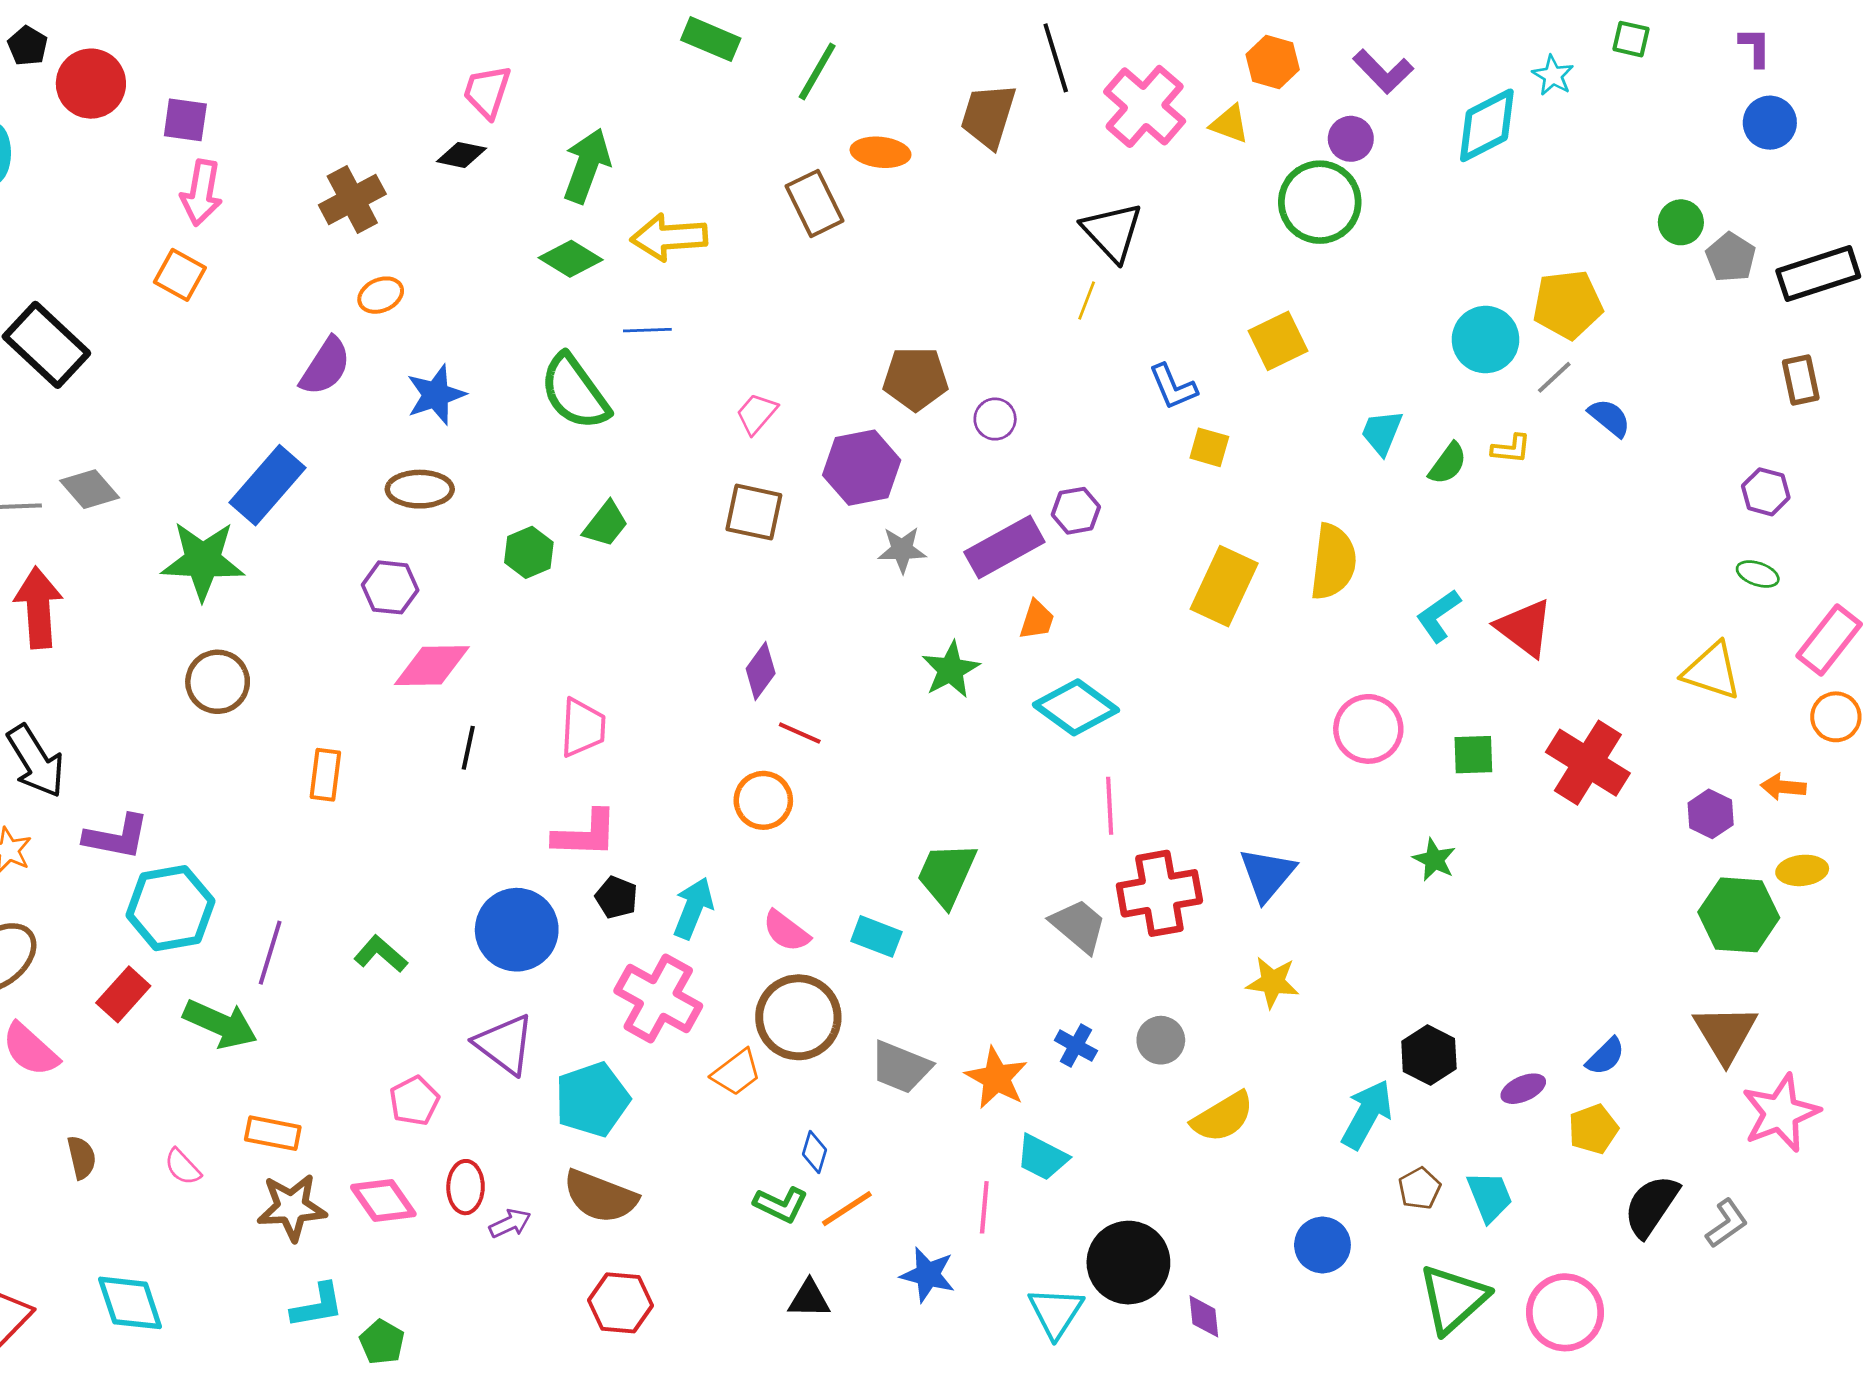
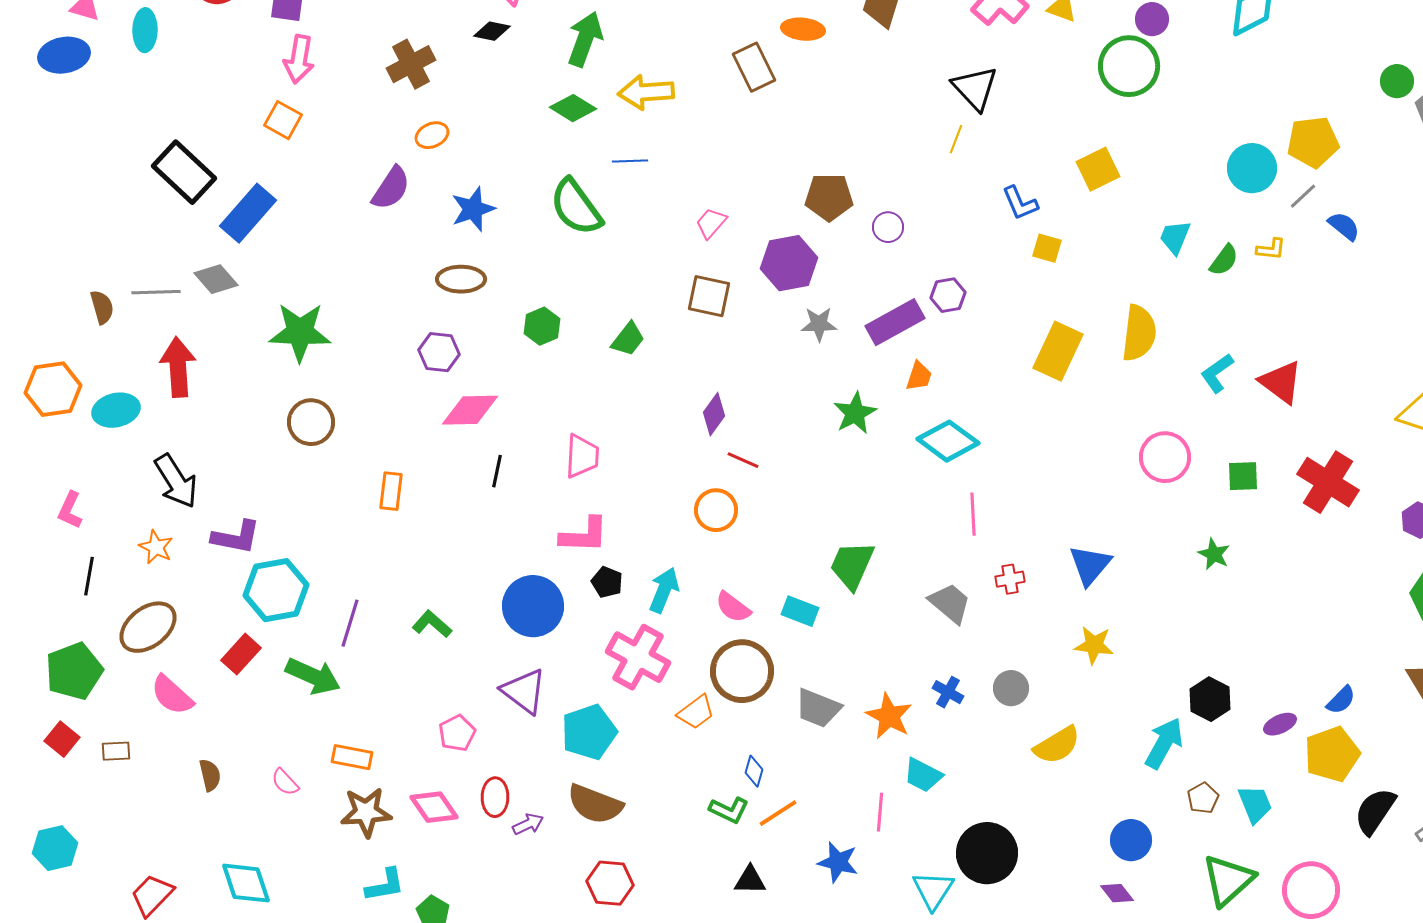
blue rectangle: (267, 485) -> (248, 213), moved
green trapezoid: (606, 524) -> (628, 339), moved
red cross: (1159, 893) -> (1010, 579), size x0.5
yellow pentagon: (1593, 1129) -> (1332, 754), size x1.5
purple diamond: (1204, 1316) -> (1117, 893), moved, turned -32

